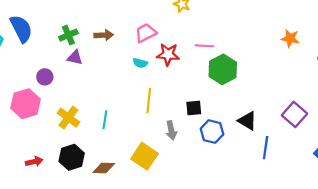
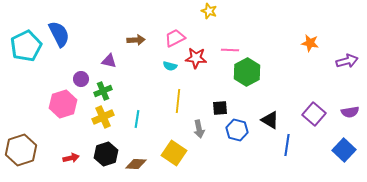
green cross: (68, 35) -> (103, 91), moved
yellow cross: (68, 118) -> (103, 117), turned 30

